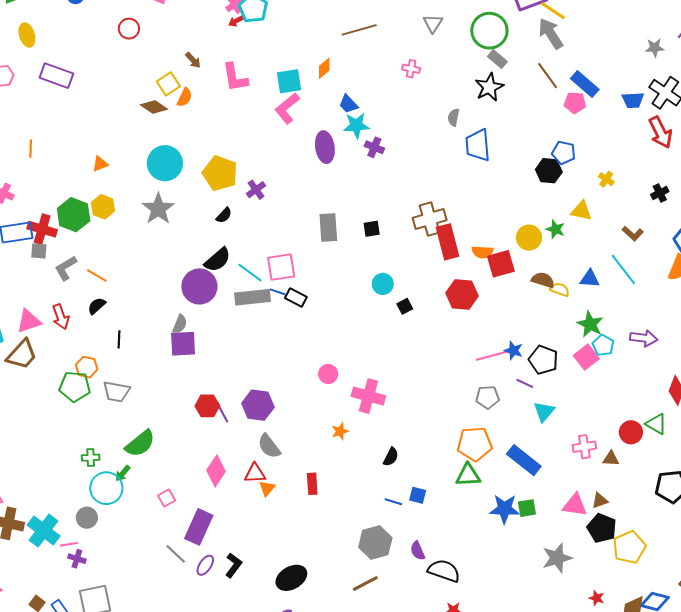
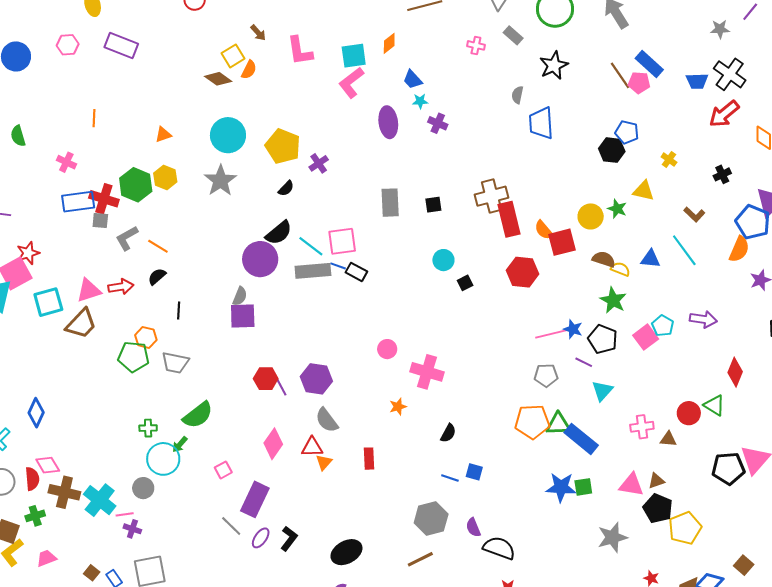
gray rectangle: (497, 59) -> (513, 35), moved
brown line: (548, 76) -> (620, 75), moved
cyan star: (356, 125) -> (420, 101), size x0.6
red arrow: (661, 132) -> (724, 114), turned 76
orange semicircle: (482, 252) -> (544, 230), turned 45
red arrow: (61, 317) -> (121, 287), turned -80
green star: (590, 324) -> (613, 300), moved
green triangle: (468, 475) -> (558, 424), moved

